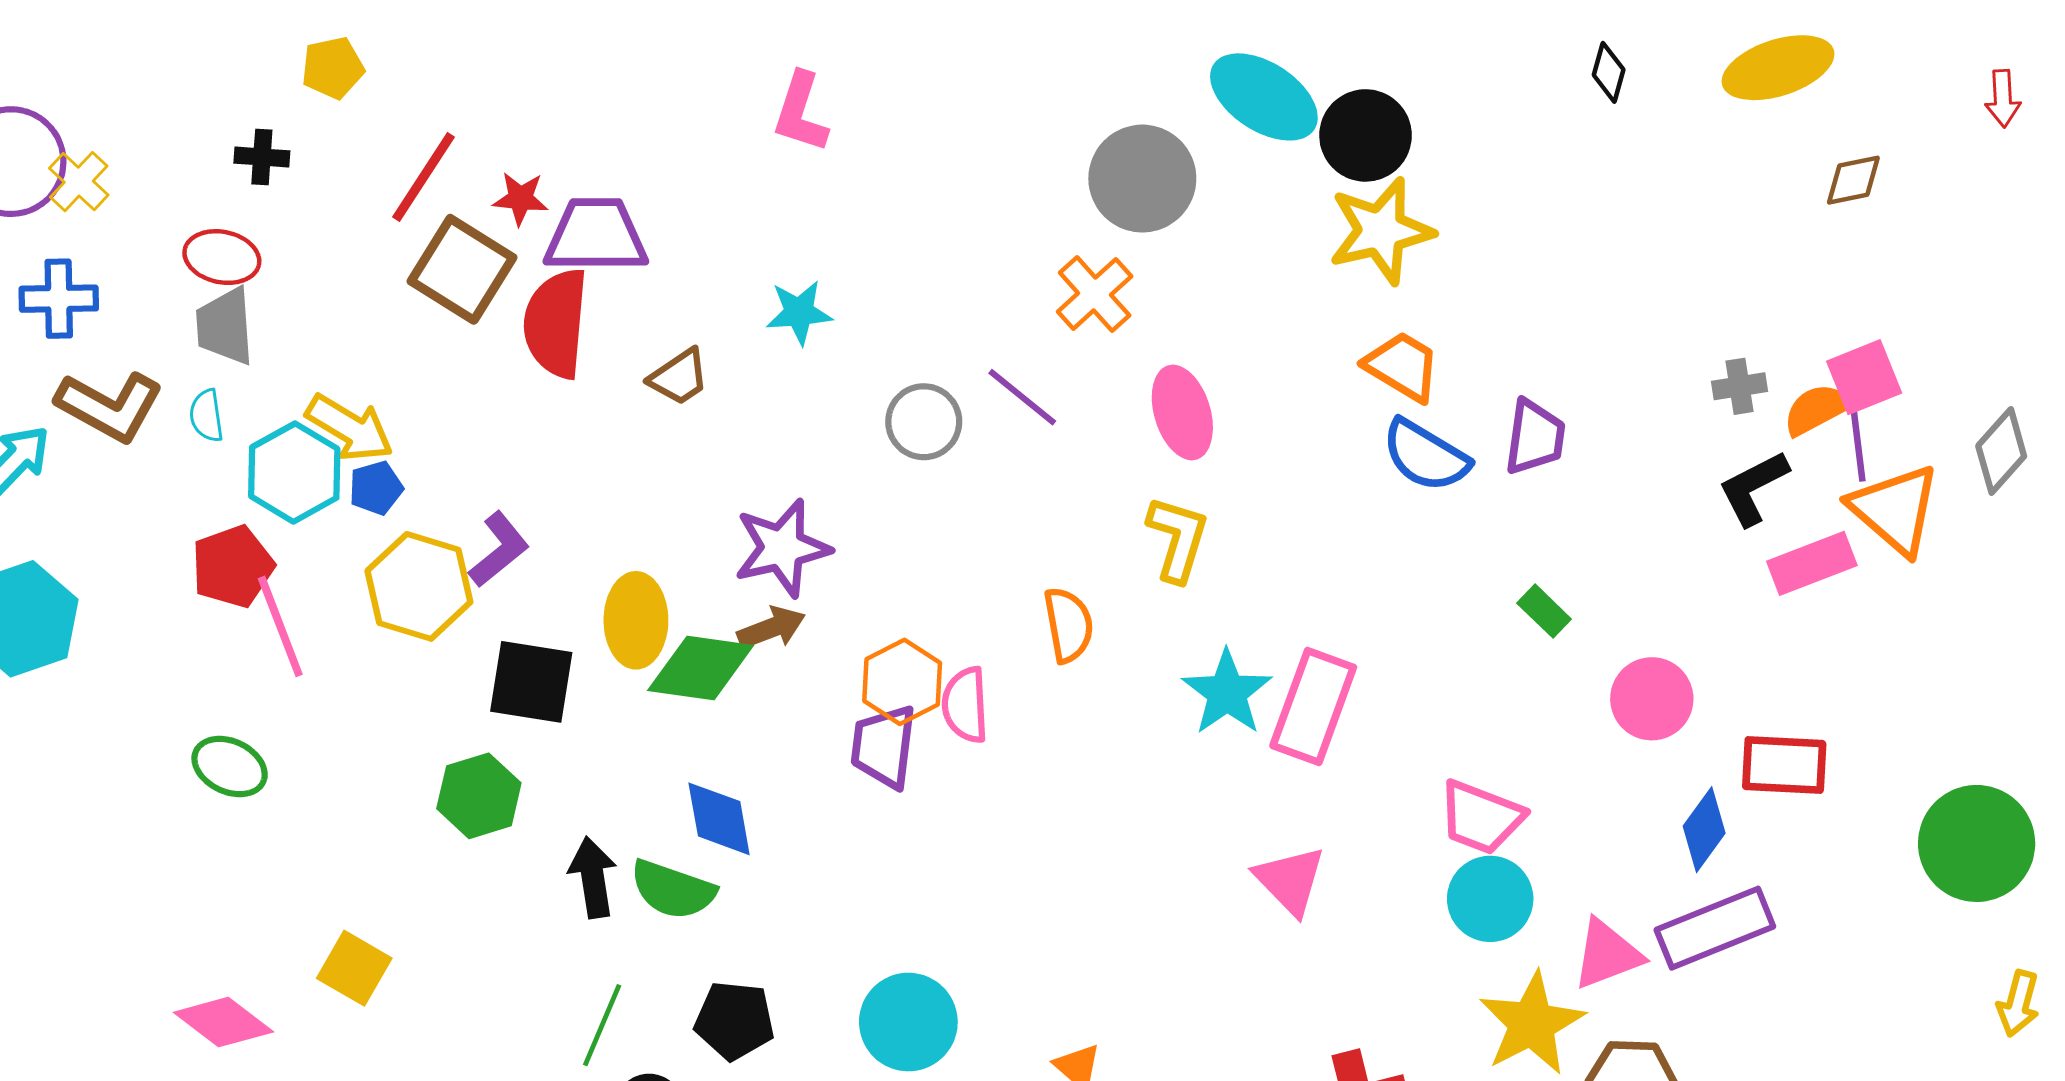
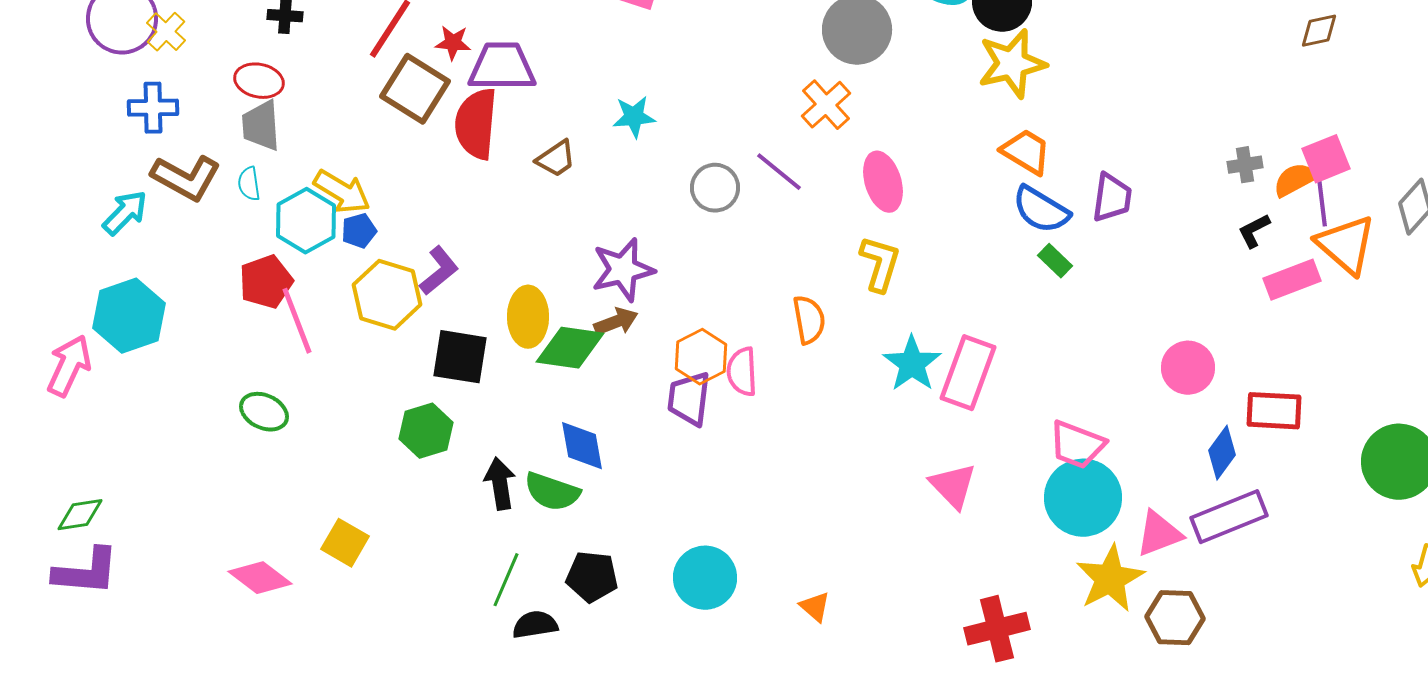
black L-shape: (1753, 488) -> (1254, 231), size x0.7
green rectangle: (1544, 611) -> (1055, 261), moved
cyan circle: (1490, 899) -> (1083, 498), size x1.4

